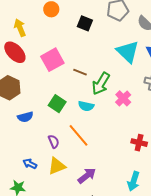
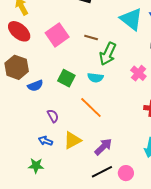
brown line: (80, 72) -> (91, 37), moved
pink cross: (123, 98) -> (138, 73), moved
blue semicircle: (25, 117) -> (35, 86), moved
purple semicircle: (54, 141) -> (53, 116), moved

